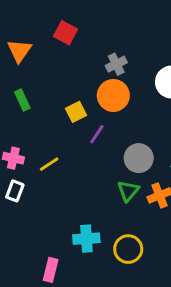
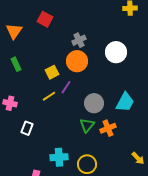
yellow line: (49, 164) -> (49, 96), moved
white rectangle: (15, 191) -> (27, 128), moved

